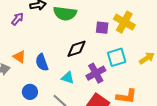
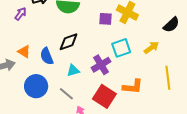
black diamond: (76, 49) -> (69, 42), moved
cyan triangle: (68, 78) -> (73, 70), turned -32
blue circle: (30, 92) -> (36, 86), size x1.5

